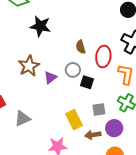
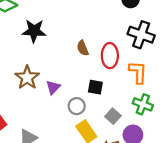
gray circle: (73, 70) -> (77, 106), moved
gray square: (99, 110) -> (113, 116), turned -32

